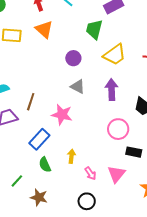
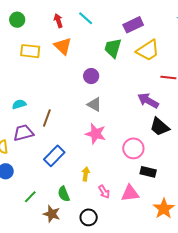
yellow trapezoid: (115, 55) -> (148, 50), moved
purple arrow: (112, 90) -> (148, 101), moved, turned -60
pink star: (62, 115) -> (96, 134), moved
green semicircle: (45, 165) -> (64, 194), moved
pink triangle: (116, 174) -> (130, 193), turned 42
black circle: (87, 201) -> (89, 217), moved

